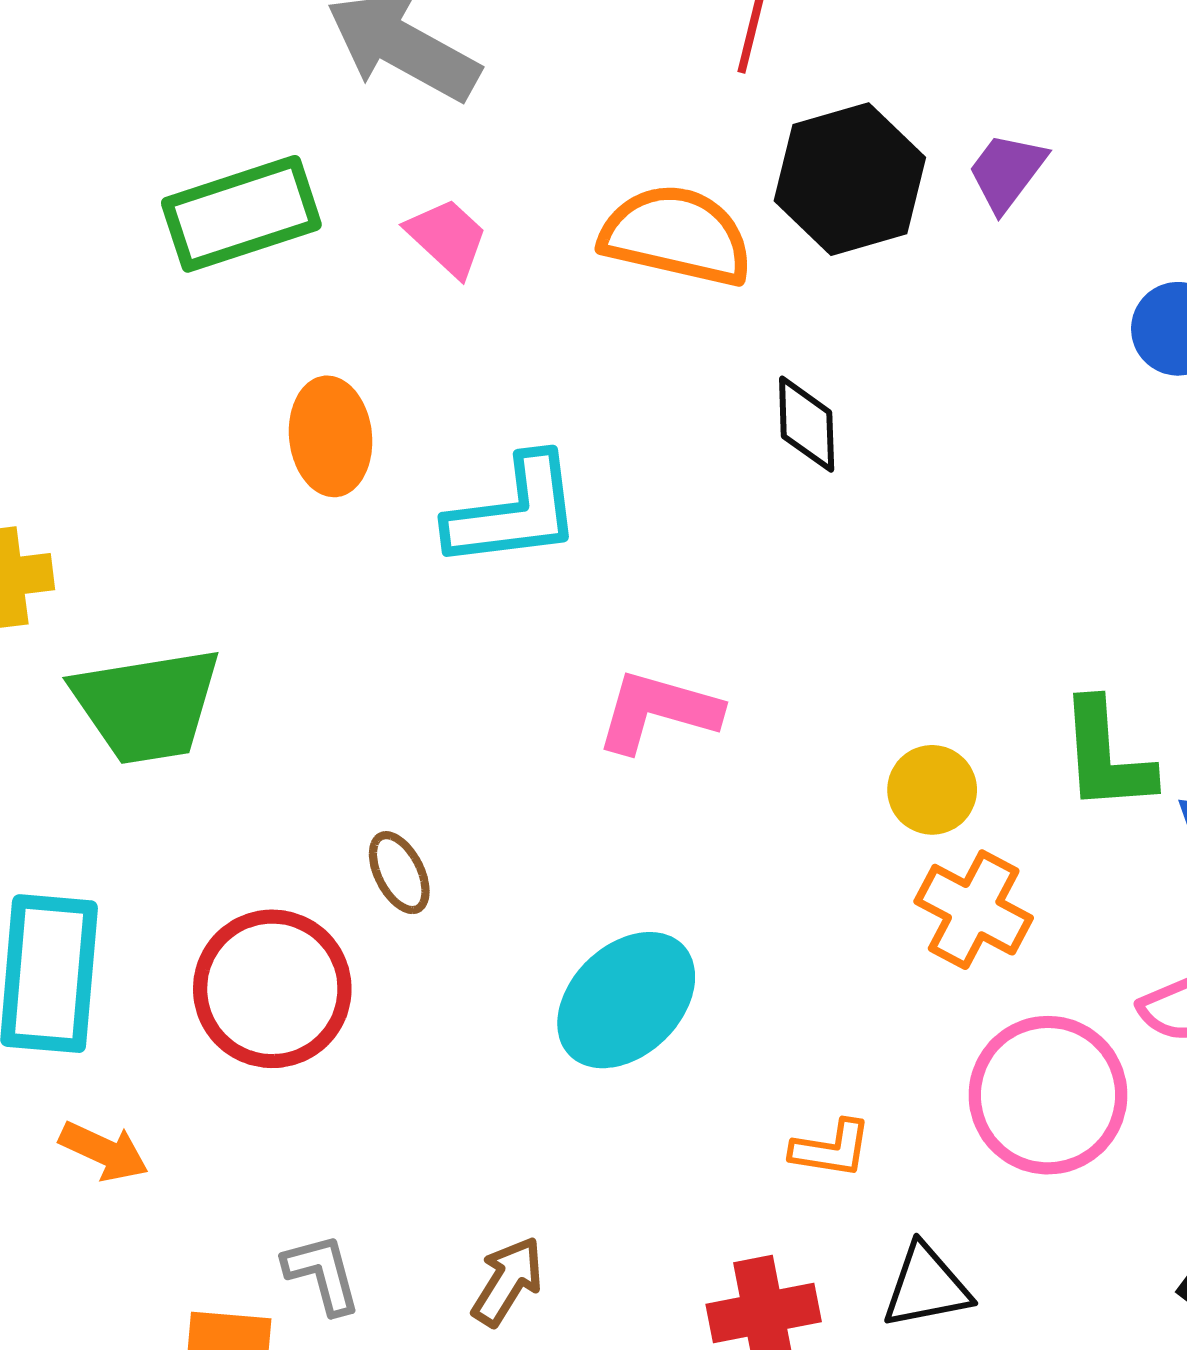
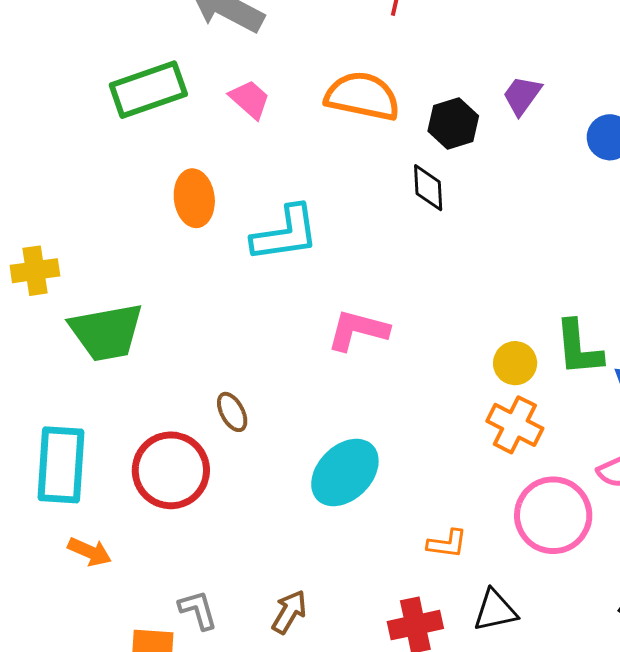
purple trapezoid: (1007, 172) -> (522, 95), moved
black hexagon: (850, 179) -> (453, 123), moved, size x0.7
yellow circle: (932, 790) -> (515, 363), moved

